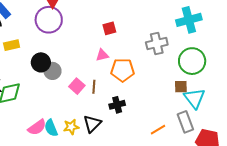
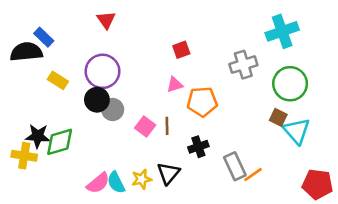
purple circle: (49, 20) -> (102, 71), moved
yellow rectangle: (12, 45) -> (58, 80), turned 49
brown square: (181, 87) -> (278, 117), turned 32
gray rectangle: (185, 122) -> (235, 166), moved

